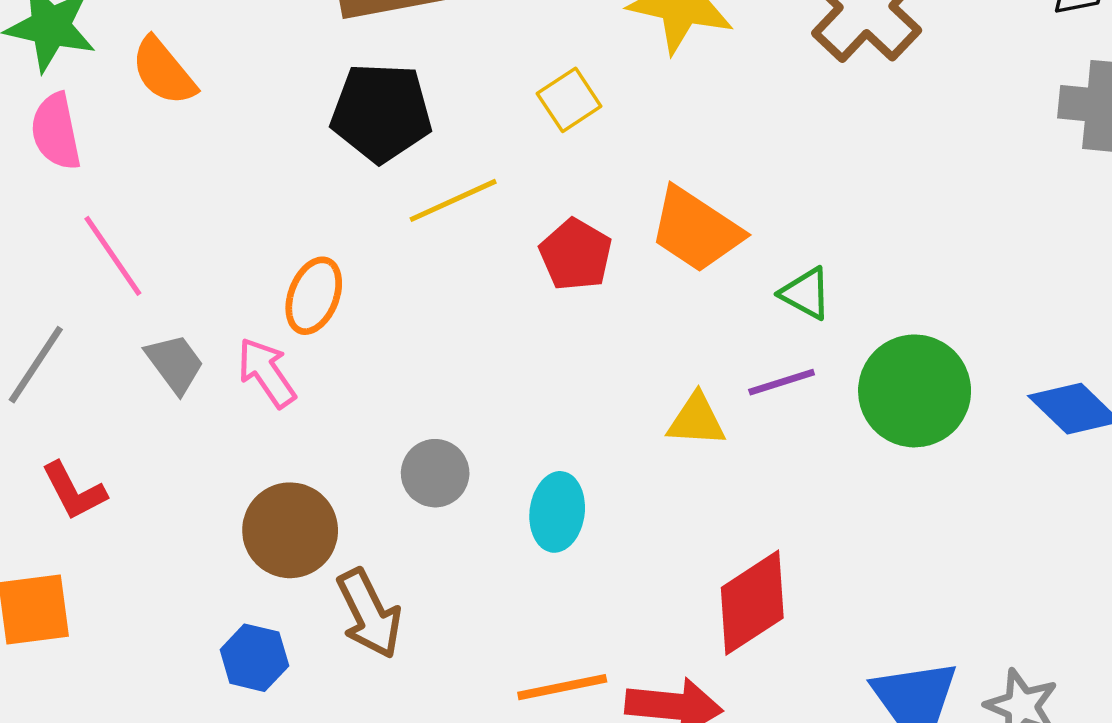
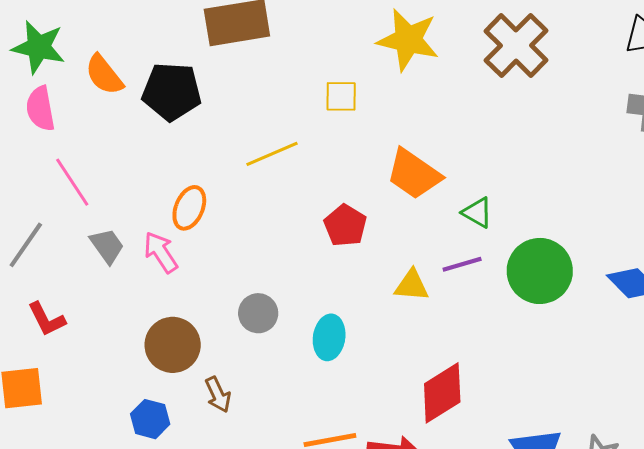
yellow square: (569, 100) -> (341, 96), turned 33
black pentagon: (381, 113) -> (172, 92), moved
red pentagon: (576, 255) -> (345, 225), moved
brown arrow: (369, 614) -> (218, 395), size x0.7

